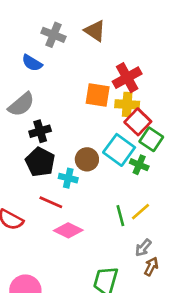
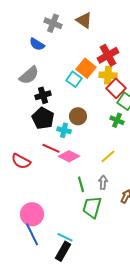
orange square: (98, 95) -> (86, 68), turned 30
cyan square: (119, 150) -> (74, 79), moved, size x0.7
yellow line: (141, 212) -> (108, 156), moved
green line: (120, 216) -> (81, 184), moved
pink diamond: (68, 230) -> (69, 156), moved
gray arrow: (143, 248) -> (103, 182), moved, turned 144

